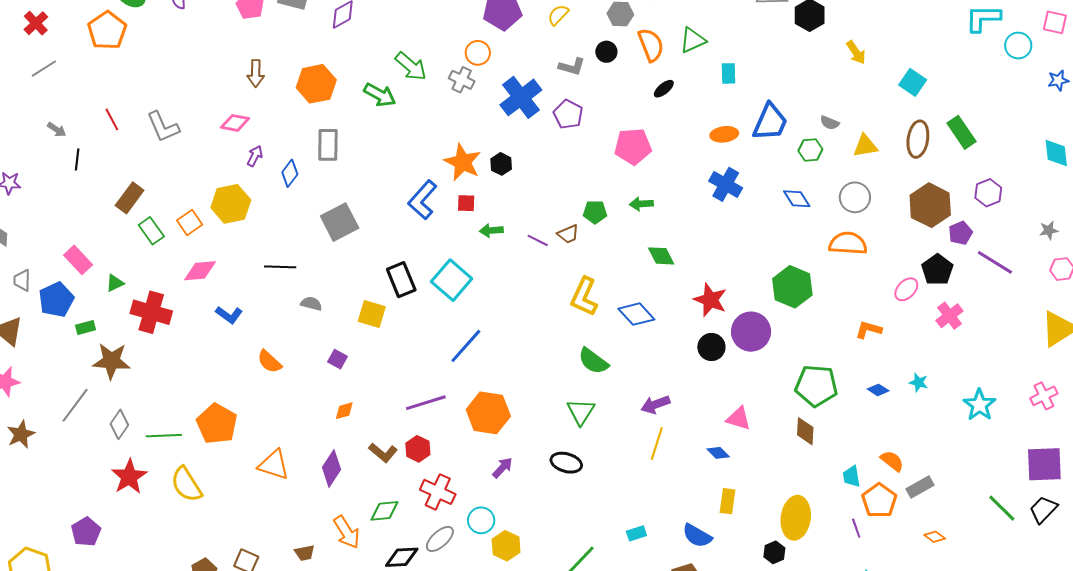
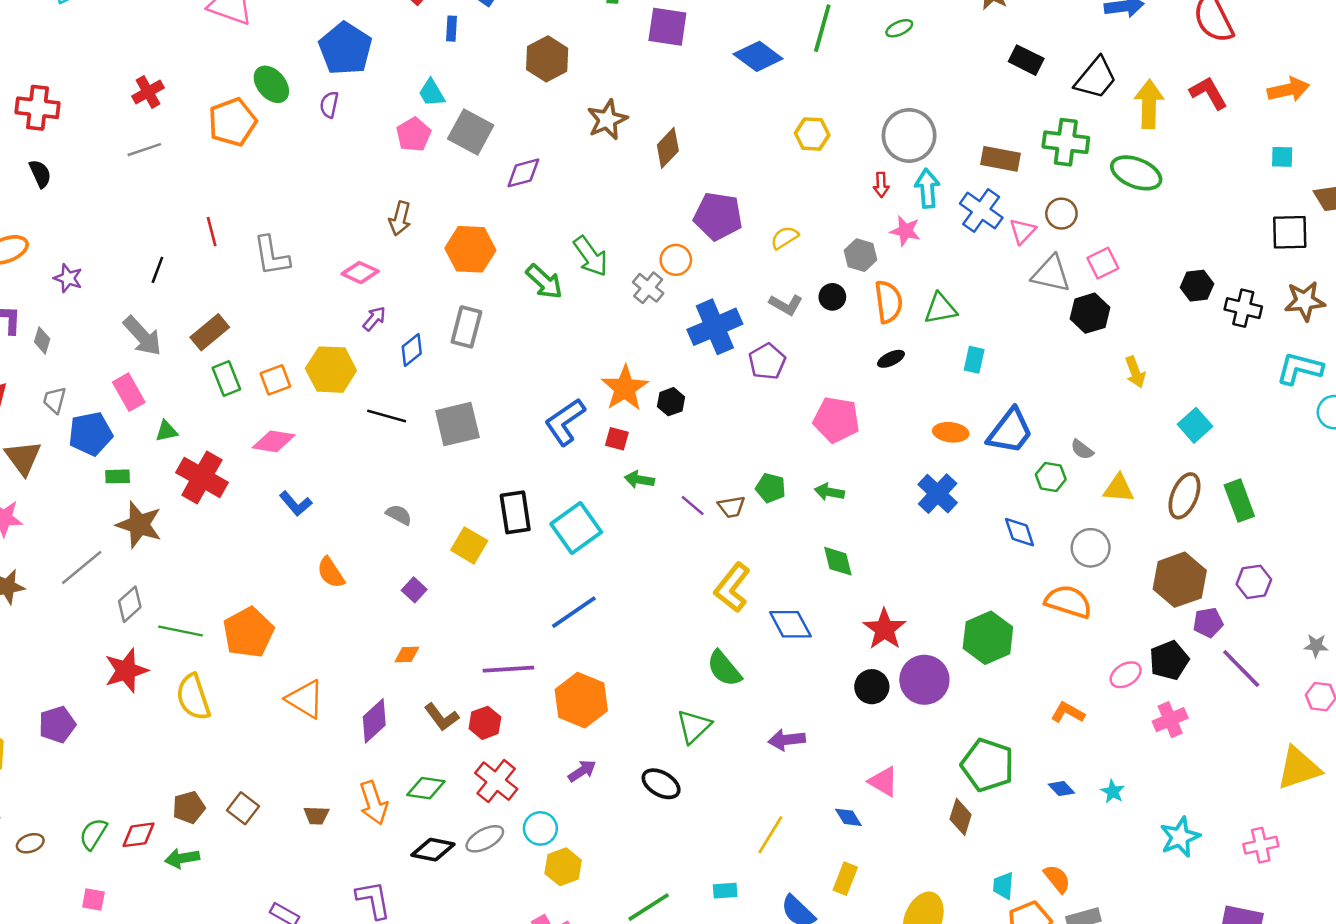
gray arrow: (57, 130) -> (142, 336), moved, size x1.8
black line: (280, 267) -> (387, 416), moved
yellow line: (657, 444) -> (770, 835), moved

